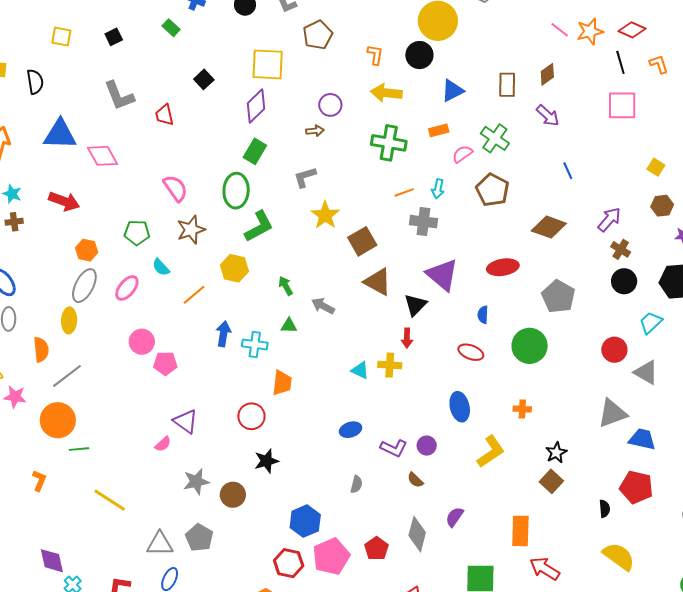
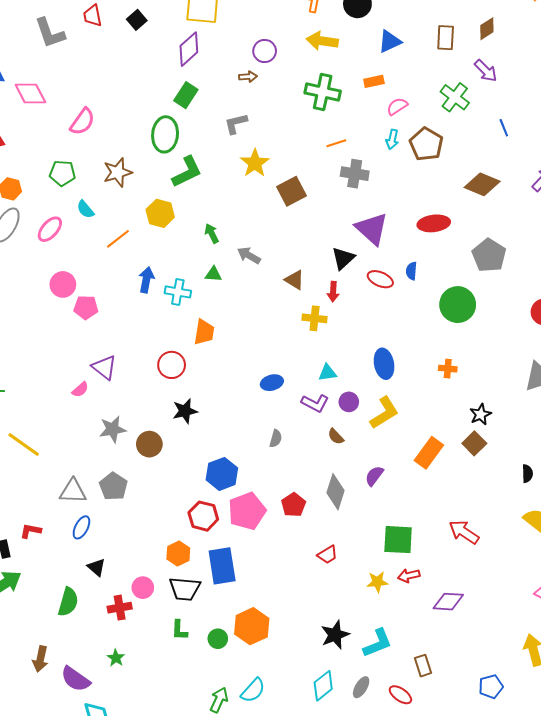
red trapezoid: (164, 115) -> (93, 16), moved
green cross: (495, 138) -> (455, 97), moved
pink semicircle: (175, 188) -> (82, 122), moved, turned 68
cyan arrow: (438, 189) -> (392, 139), moved
brown triangle: (378, 282) -> (295, 280), moved, size x0.7
red ellipse: (471, 352) -> (380, 279), moved
cyan triangle: (360, 370) -> (327, 373), moved, turned -36
yellow L-shape: (491, 452) -> (384, 413), moved
orange rectangle: (520, 531) -> (429, 453), moved, turned 32

